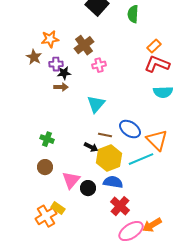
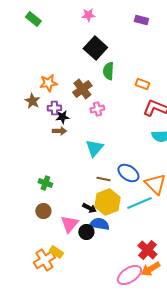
green semicircle: (133, 14) -> (108, 71), moved
orange rectangle: (154, 46) -> (142, 84), moved, turned 64
black arrow: (91, 147) -> (89, 208), moved
blue semicircle: (113, 182) -> (99, 224), moved
red cross: (120, 206) -> (147, 250), moved

